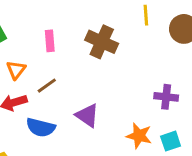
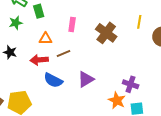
orange triangle: (16, 70) -> (46, 39), turned 40
purple cross: (166, 97) -> (131, 84), moved
purple triangle: (87, 115) -> (86, 79), turned 42

